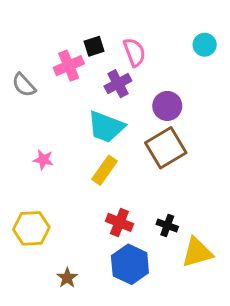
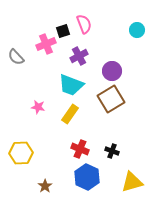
pink semicircle: (134, 52) -> (84, 24), moved
pink star: (43, 160) -> (38, 107), moved
yellow triangle: (197, 252) -> (132, 182), moved

